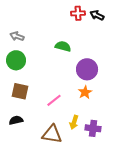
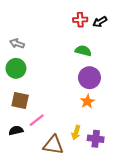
black arrow: (97, 15) -> (100, 22), turned -56
green semicircle: (63, 46) -> (83, 51), moved
pink line: (54, 100) -> (37, 120), moved

